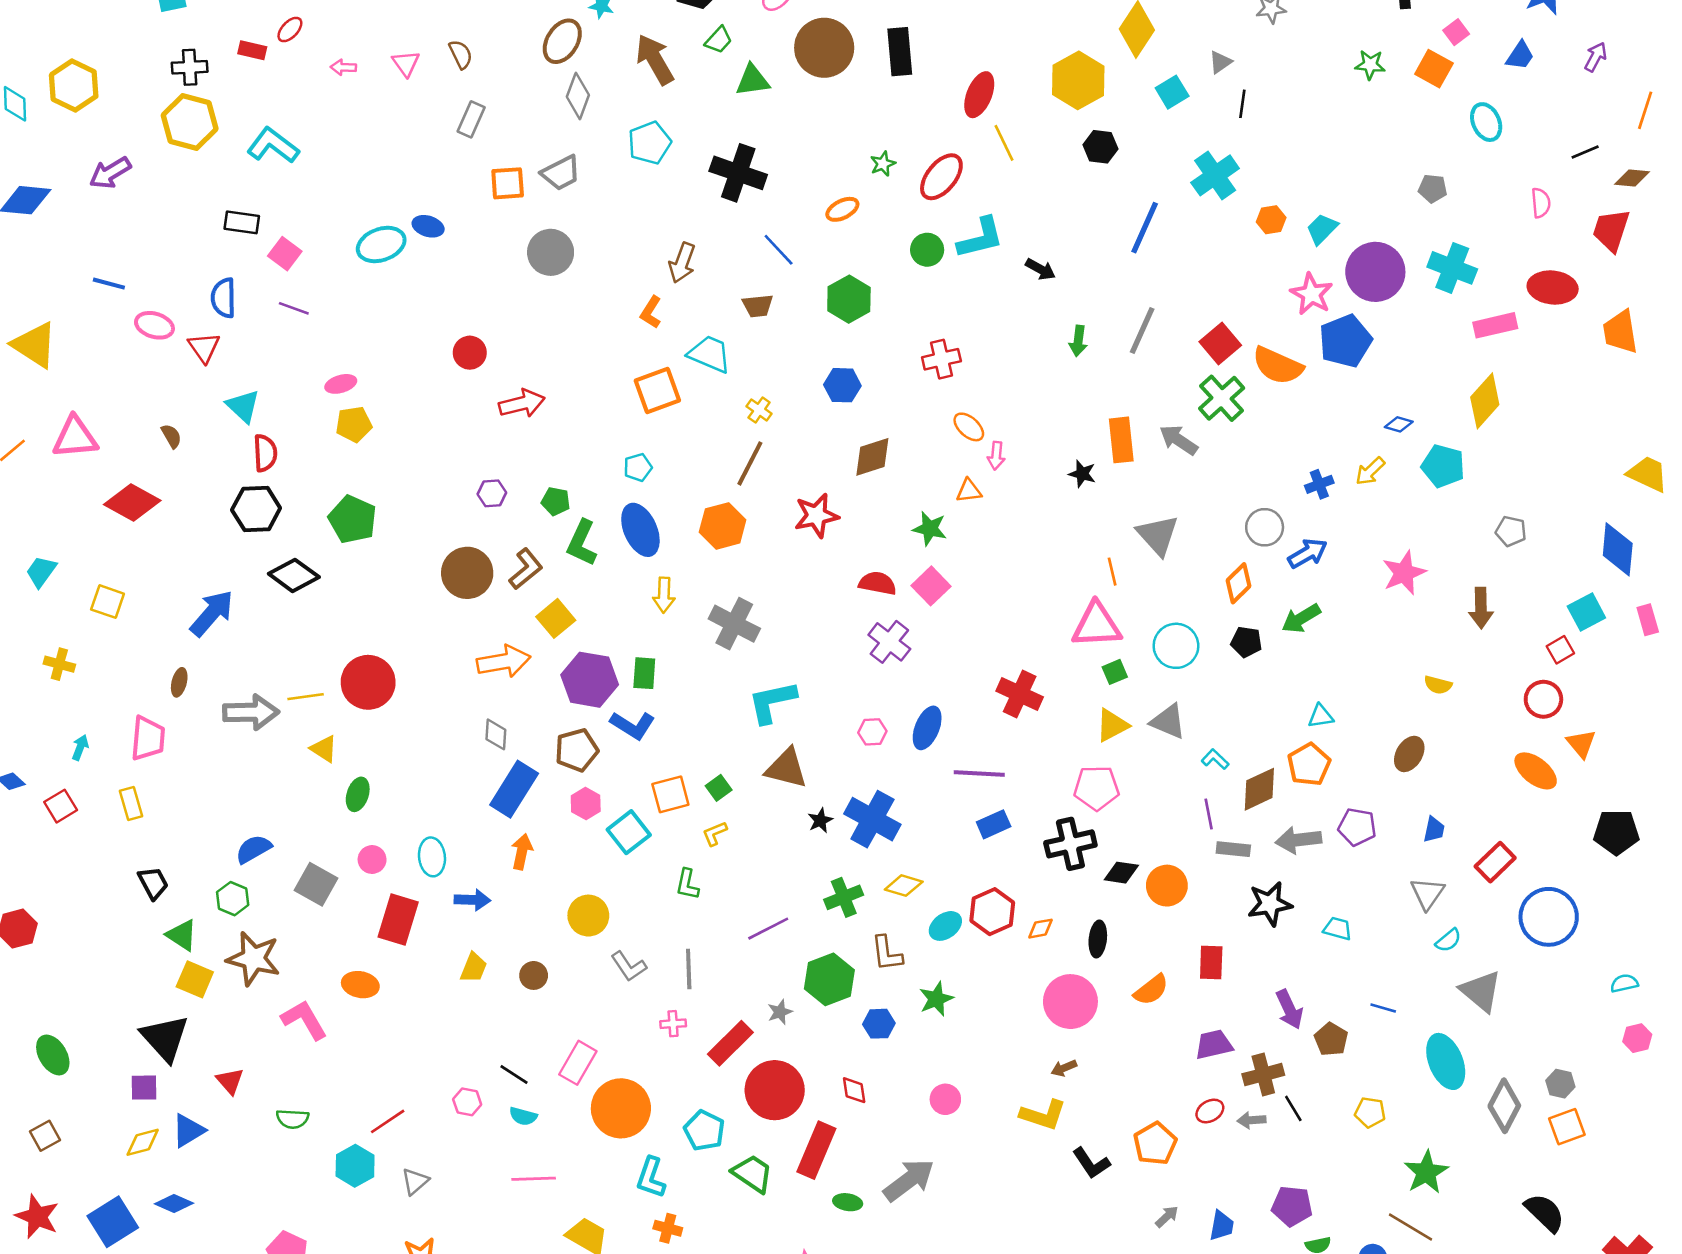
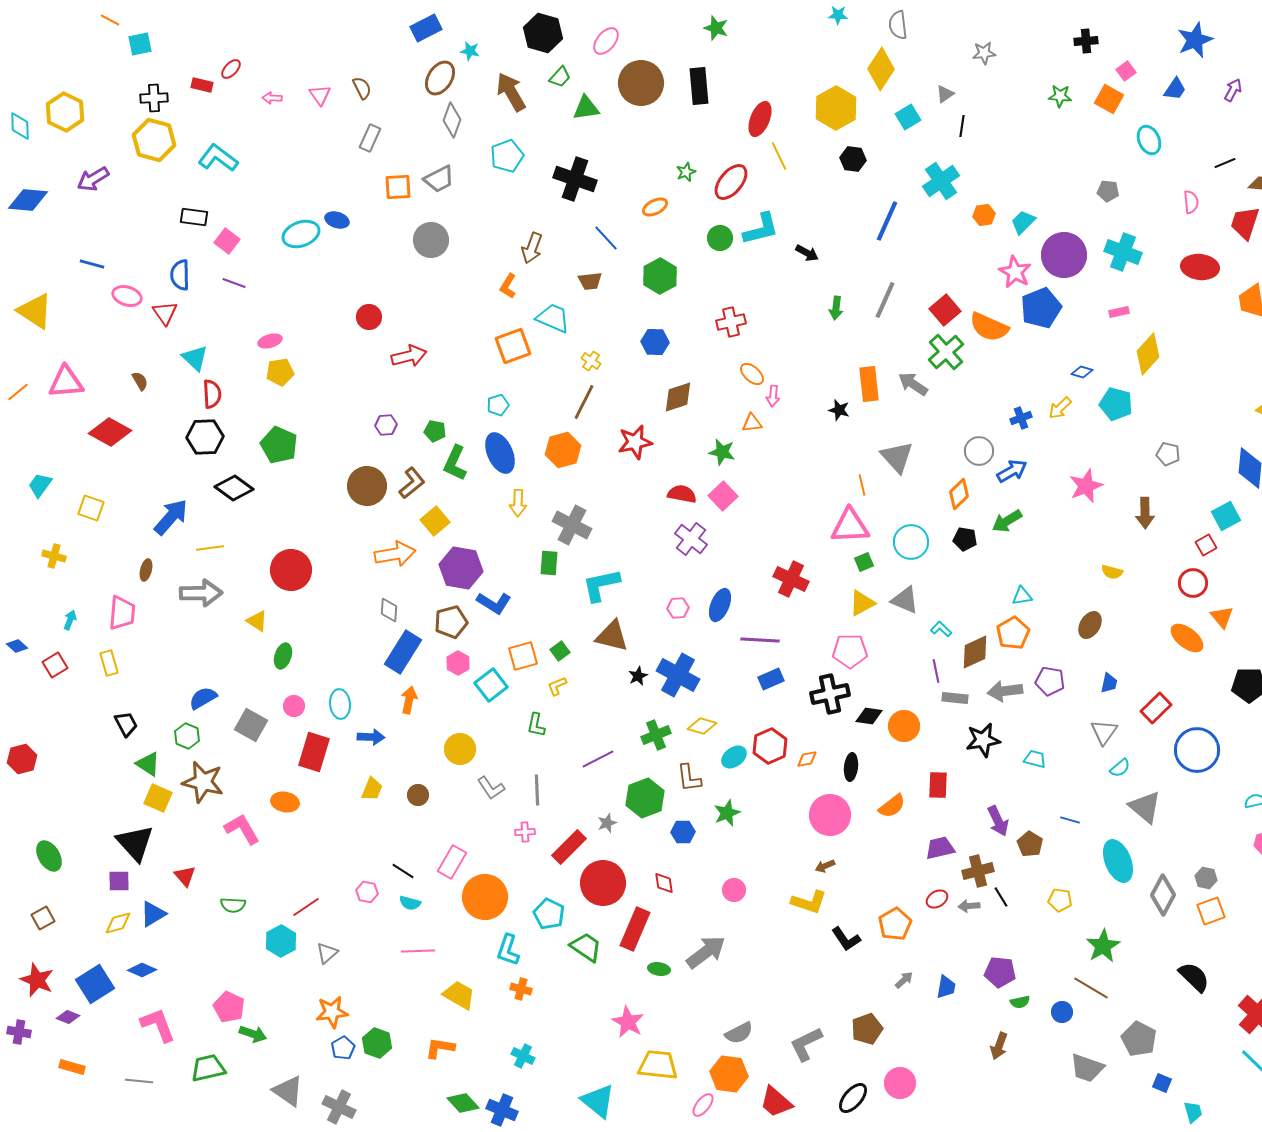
pink rectangle: (1495, 325) -> (1119, 312), moved, size x0.6
green rectangle: (644, 673) -> (549, 563), moved
yellow line: (306, 697) -> (210, 548), moved

